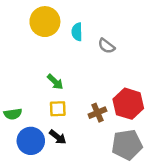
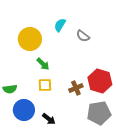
yellow circle: (45, 22) -> (30, 39), moved
cyan semicircle: (77, 32) -> (60, 25), turned 32
black arrow: (58, 137) -> (49, 119), moved

